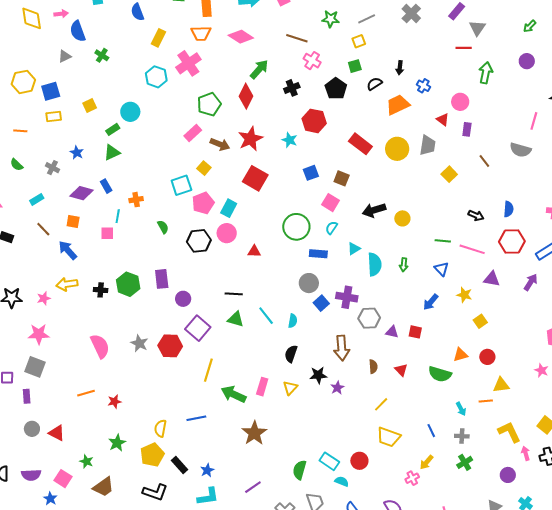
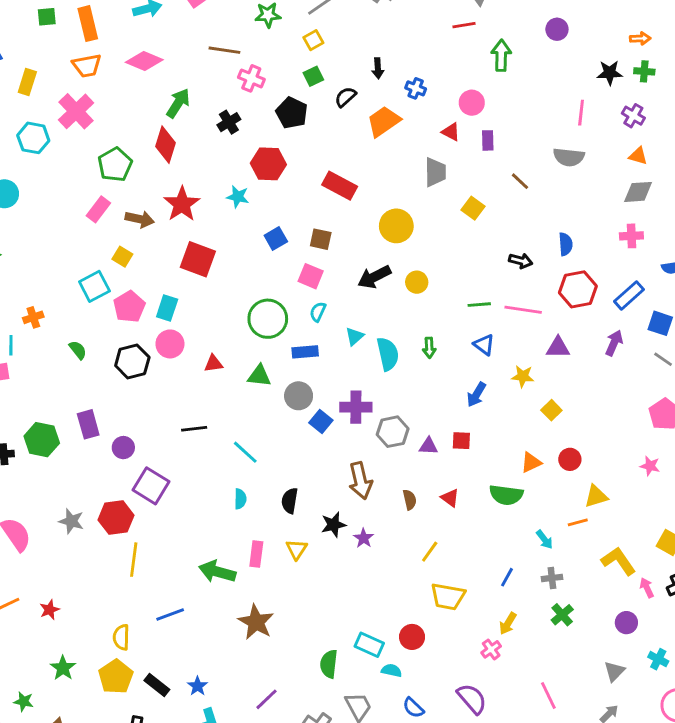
yellow circle: (397, 149) -> (396, 226), moved
green triangle: (236, 319) -> (259, 376), moved
cyan semicircle: (293, 321) -> (240, 499), moved
yellow line: (208, 370) -> (134, 560), moved
blue line: (431, 431) -> (507, 577), turned 64

